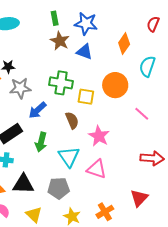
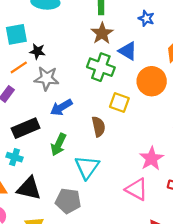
blue star: (86, 24) -> (146, 18), moved, size x0.6
green cross: (61, 83) -> (101, 67), moved
orange circle: (115, 85) -> (152, 81), moved
pink star: (99, 136) -> (151, 159), moved
pink triangle: (97, 169) -> (137, 189), moved

